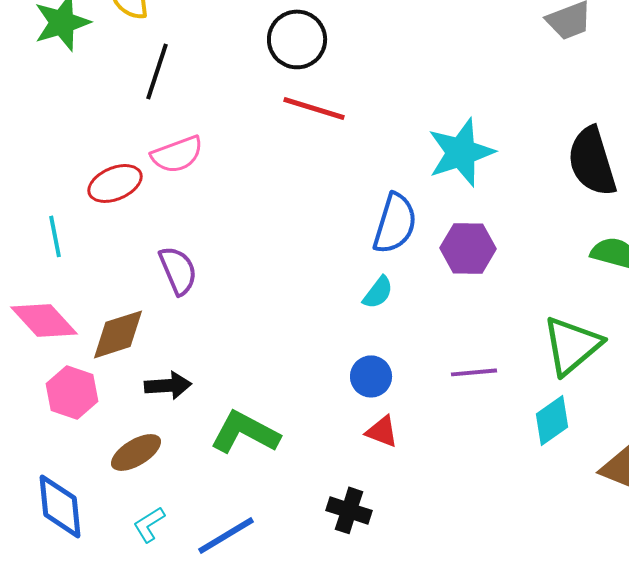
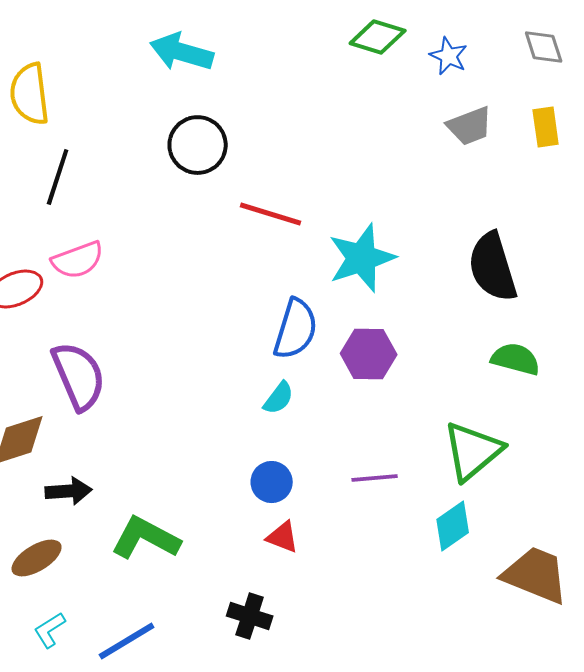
red line: (314, 108) -> (271, 214), moved
purple semicircle: (178, 270) -> (79, 376), size x1.4

